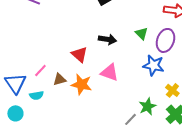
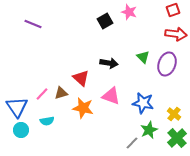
blue star: (153, 65) -> (143, 103), moved
brown triangle: (59, 79) -> (61, 93), moved
cyan semicircle: (36, 95) -> (47, 121), moved
cyan circle: (15, 113) -> (21, 130), moved

